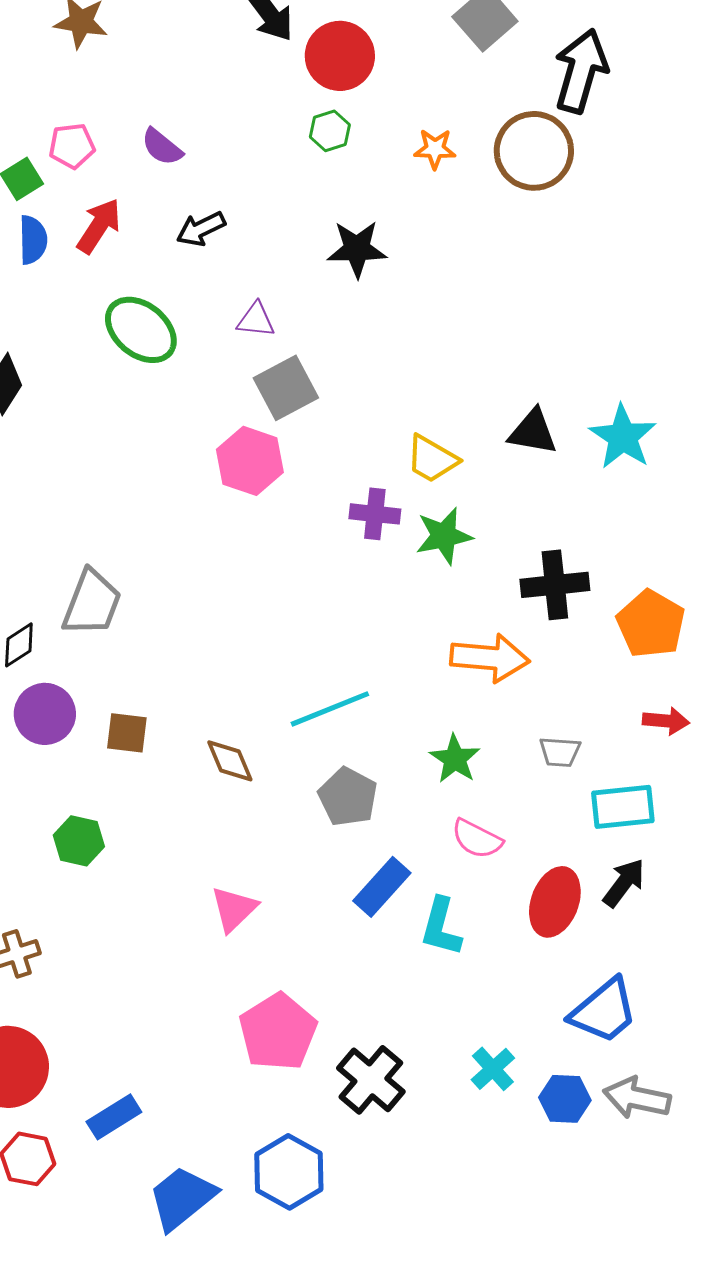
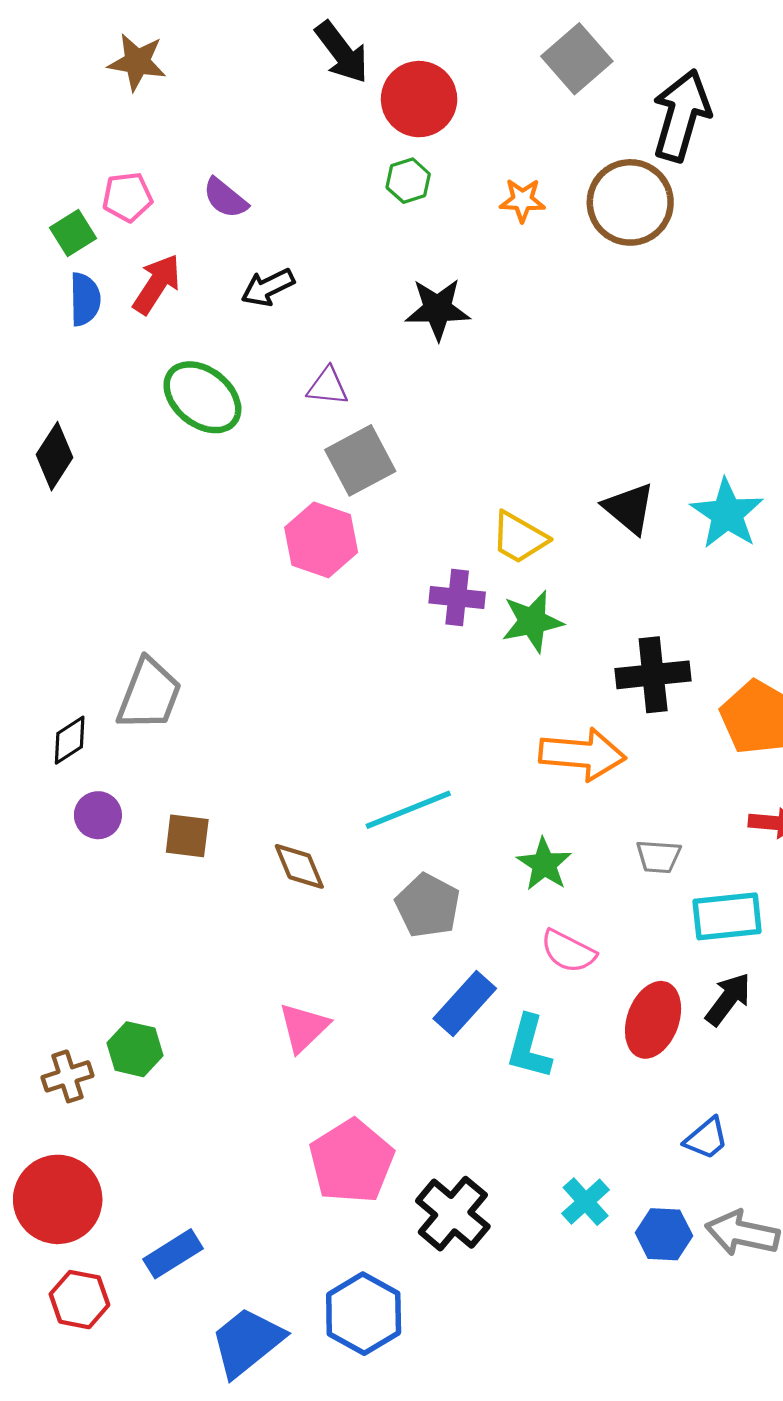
black triangle: (533, 432) -> (629, 508), turned 30
purple circle: (45, 714) -> (98, 815), size x0.7
green hexagon: (79, 841) -> (135, 1049), moved
blue trapezoid: (604, 1011) -> (706, 1138), size x0.6

